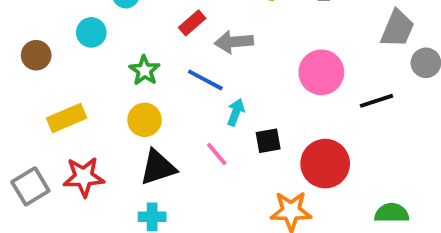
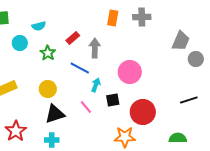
gray arrow: (234, 42) -> (95, 48), turned 96
green star: (145, 70) -> (48, 53), moved
pink circle: (321, 72) -> (130, 72), moved
black line: (376, 101) -> (189, 100), moved
red star: (84, 177) -> (16, 131), moved, turned -30

